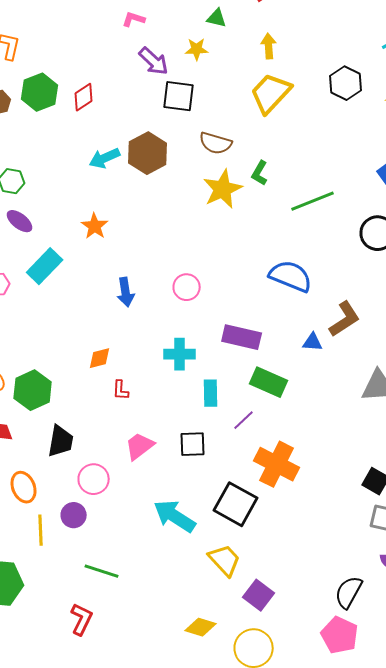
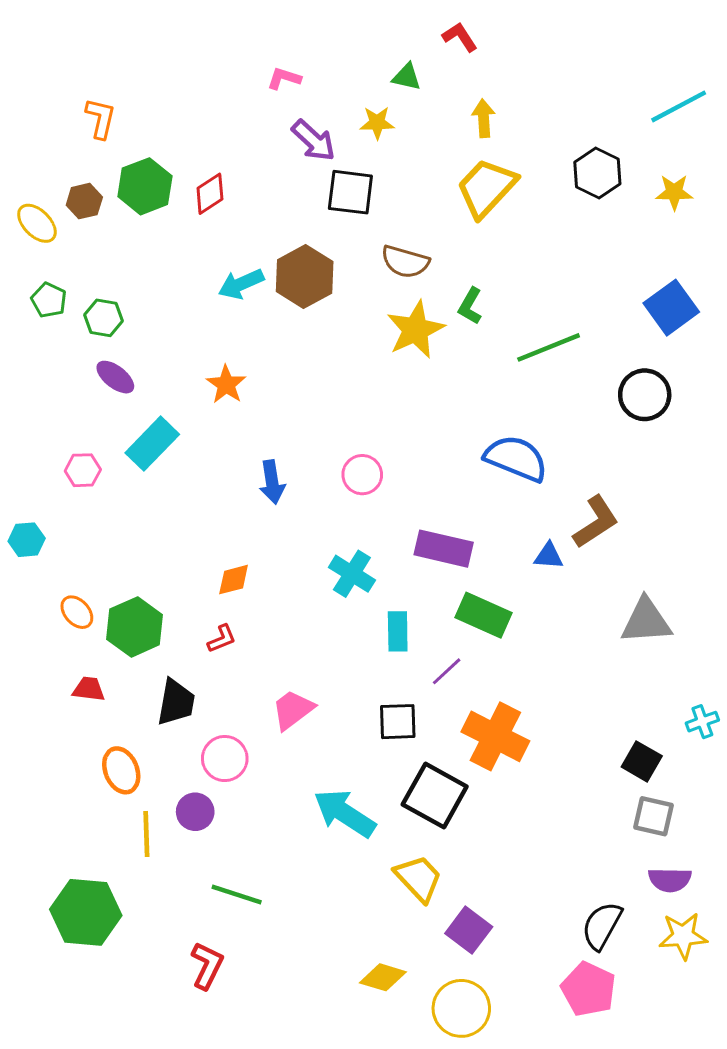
cyan cross: (180, 354) -> (352, 574), turned 32
red L-shape: (121, 390) -> (222, 639), moved, turned -115
black square: (193, 444) -> (398, 722), moved

